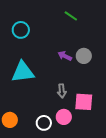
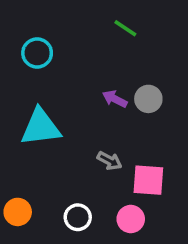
gray arrow: (62, 91) -> (110, 161), turned -56
pink circle: (64, 117) -> (131, 219), moved

